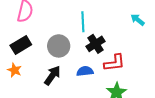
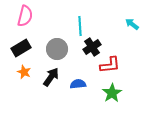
orange star: (15, 70) -> (24, 72), moved
blue semicircle: (85, 71) -> (78, 84), moved

